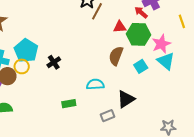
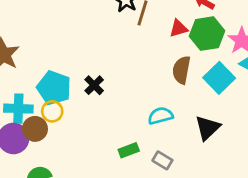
black cross: (54, 62) -> (94, 85), moved
cyan square: (141, 66) -> (219, 78), size x1.5
gray rectangle: (108, 116) -> (162, 160), moved, turned 64

